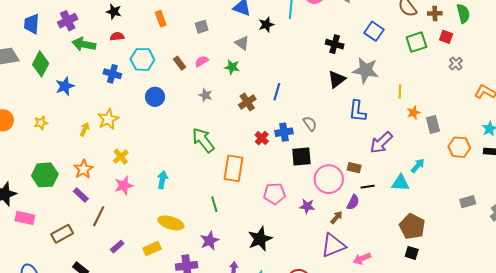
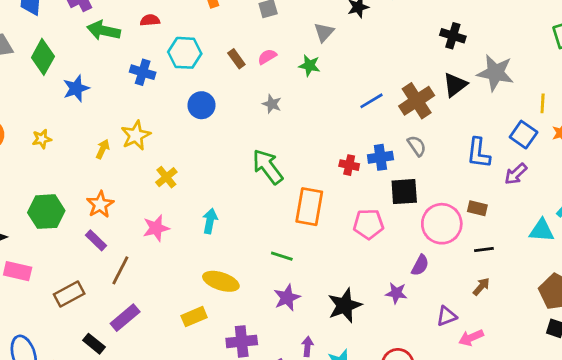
blue square: (374, 31) -> (524, 135), moved
gray triangle: (242, 43) -> (324, 32), turned 35
blue line: (277, 92) -> (372, 101), turned 42
brown cross: (247, 102) -> (417, 101), moved, size x1.4
blue L-shape: (357, 111) -> (479, 153), moved
red cross: (262, 138) -> (349, 165), turned -32
purple arrow: (381, 143) -> (516, 174), size x0.7
yellow cross: (121, 157) -> (166, 177), moved
black line: (368, 187) -> (484, 250), moved
pink pentagon: (274, 194) -> (368, 224), moved
purple semicircle: (353, 202) -> (420, 265), moved
green line: (214, 204) -> (282, 256), turned -56
purple star: (307, 206) -> (396, 293), moved
brown arrow: (336, 217) -> (481, 287), moved
purple star: (210, 241) -> (287, 298), moved
purple triangle: (333, 245) -> (447, 316), size x0.6
purple rectangle: (117, 247) -> (125, 318), moved, size x1.5
pink arrow: (362, 259) -> (471, 338), moved

